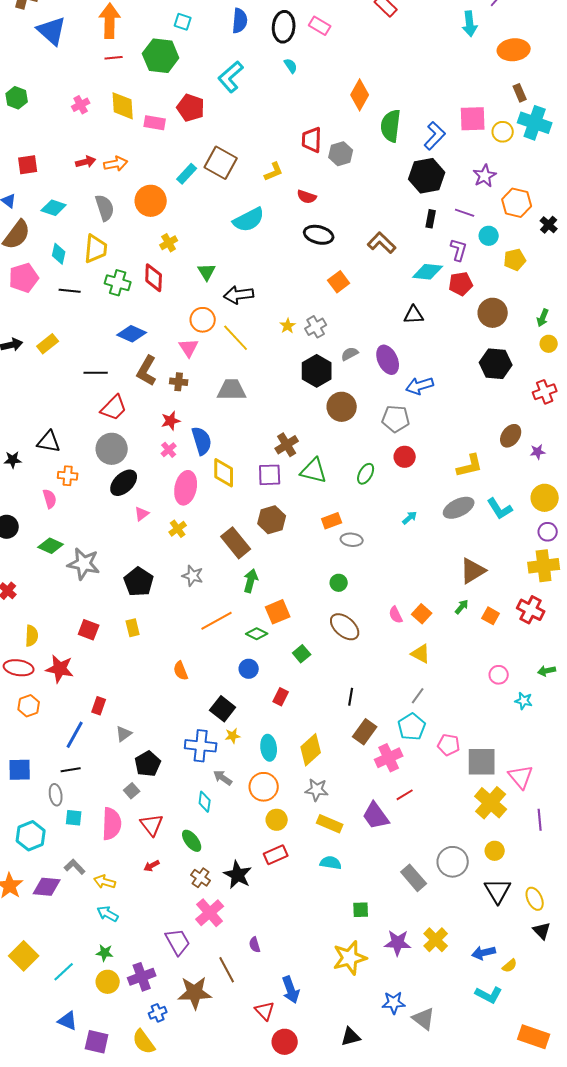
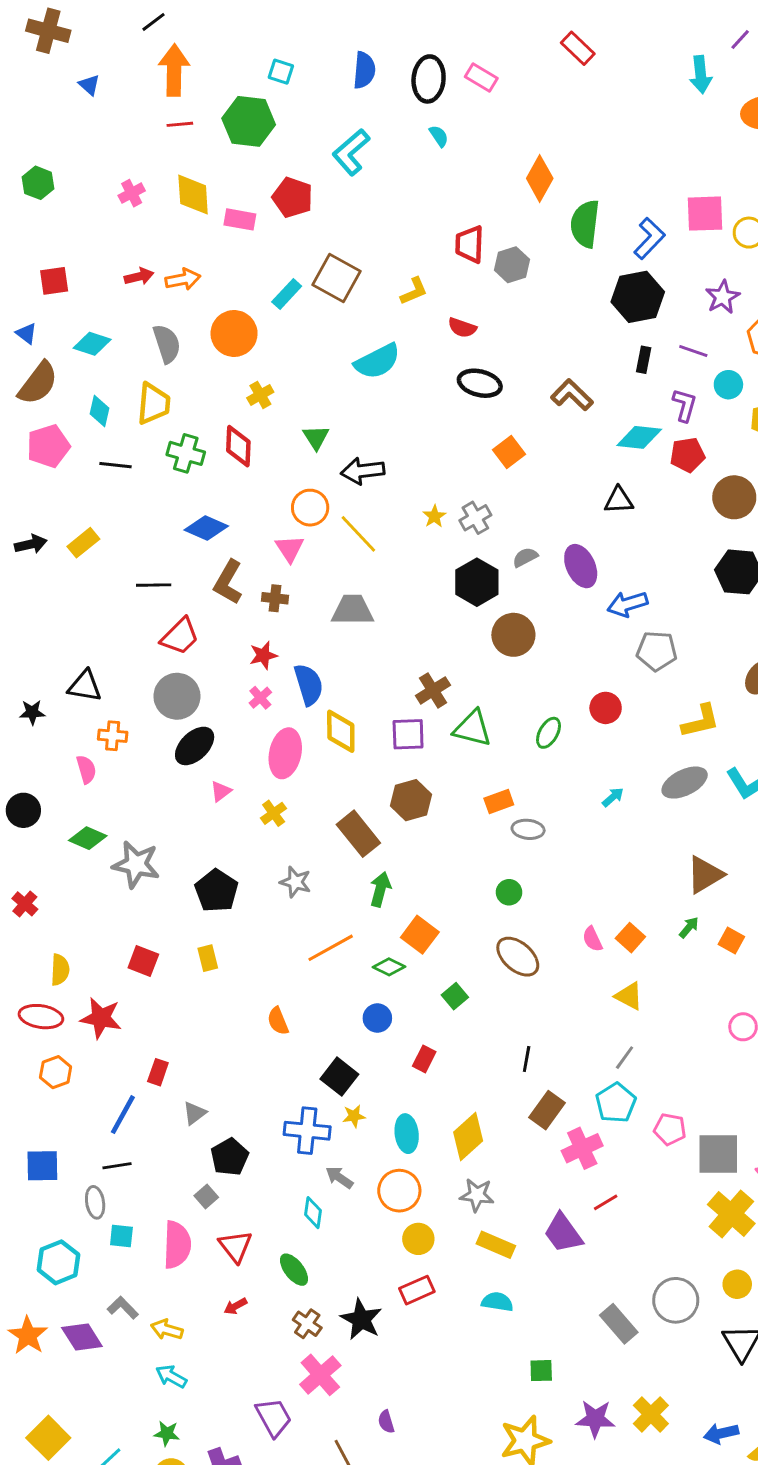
blue triangle: (52, 31) -> (89, 85), size x0.5
gray pentagon: (396, 419) -> (657, 651), moved
orange square: (278, 612) -> (420, 935), turned -30
purple diamond: (47, 887) -> (82, 1337), turned 52

